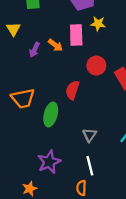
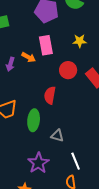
yellow star: (98, 24) -> (80, 41), moved
gray triangle: (89, 135) -> (57, 136), moved, turned -40

